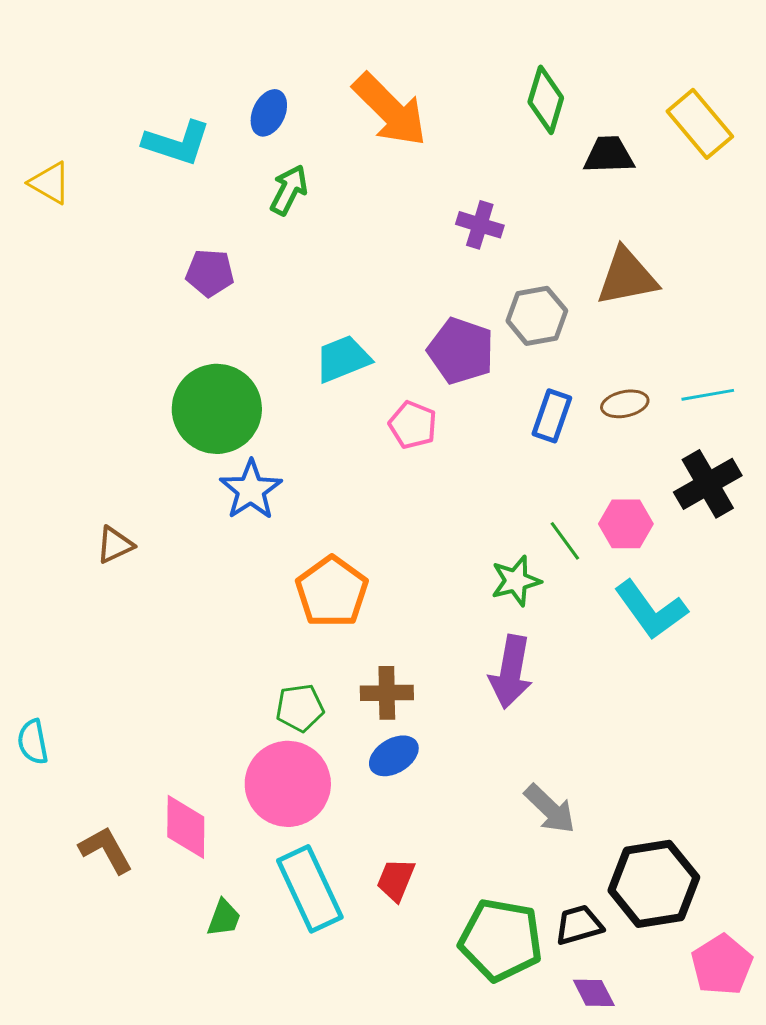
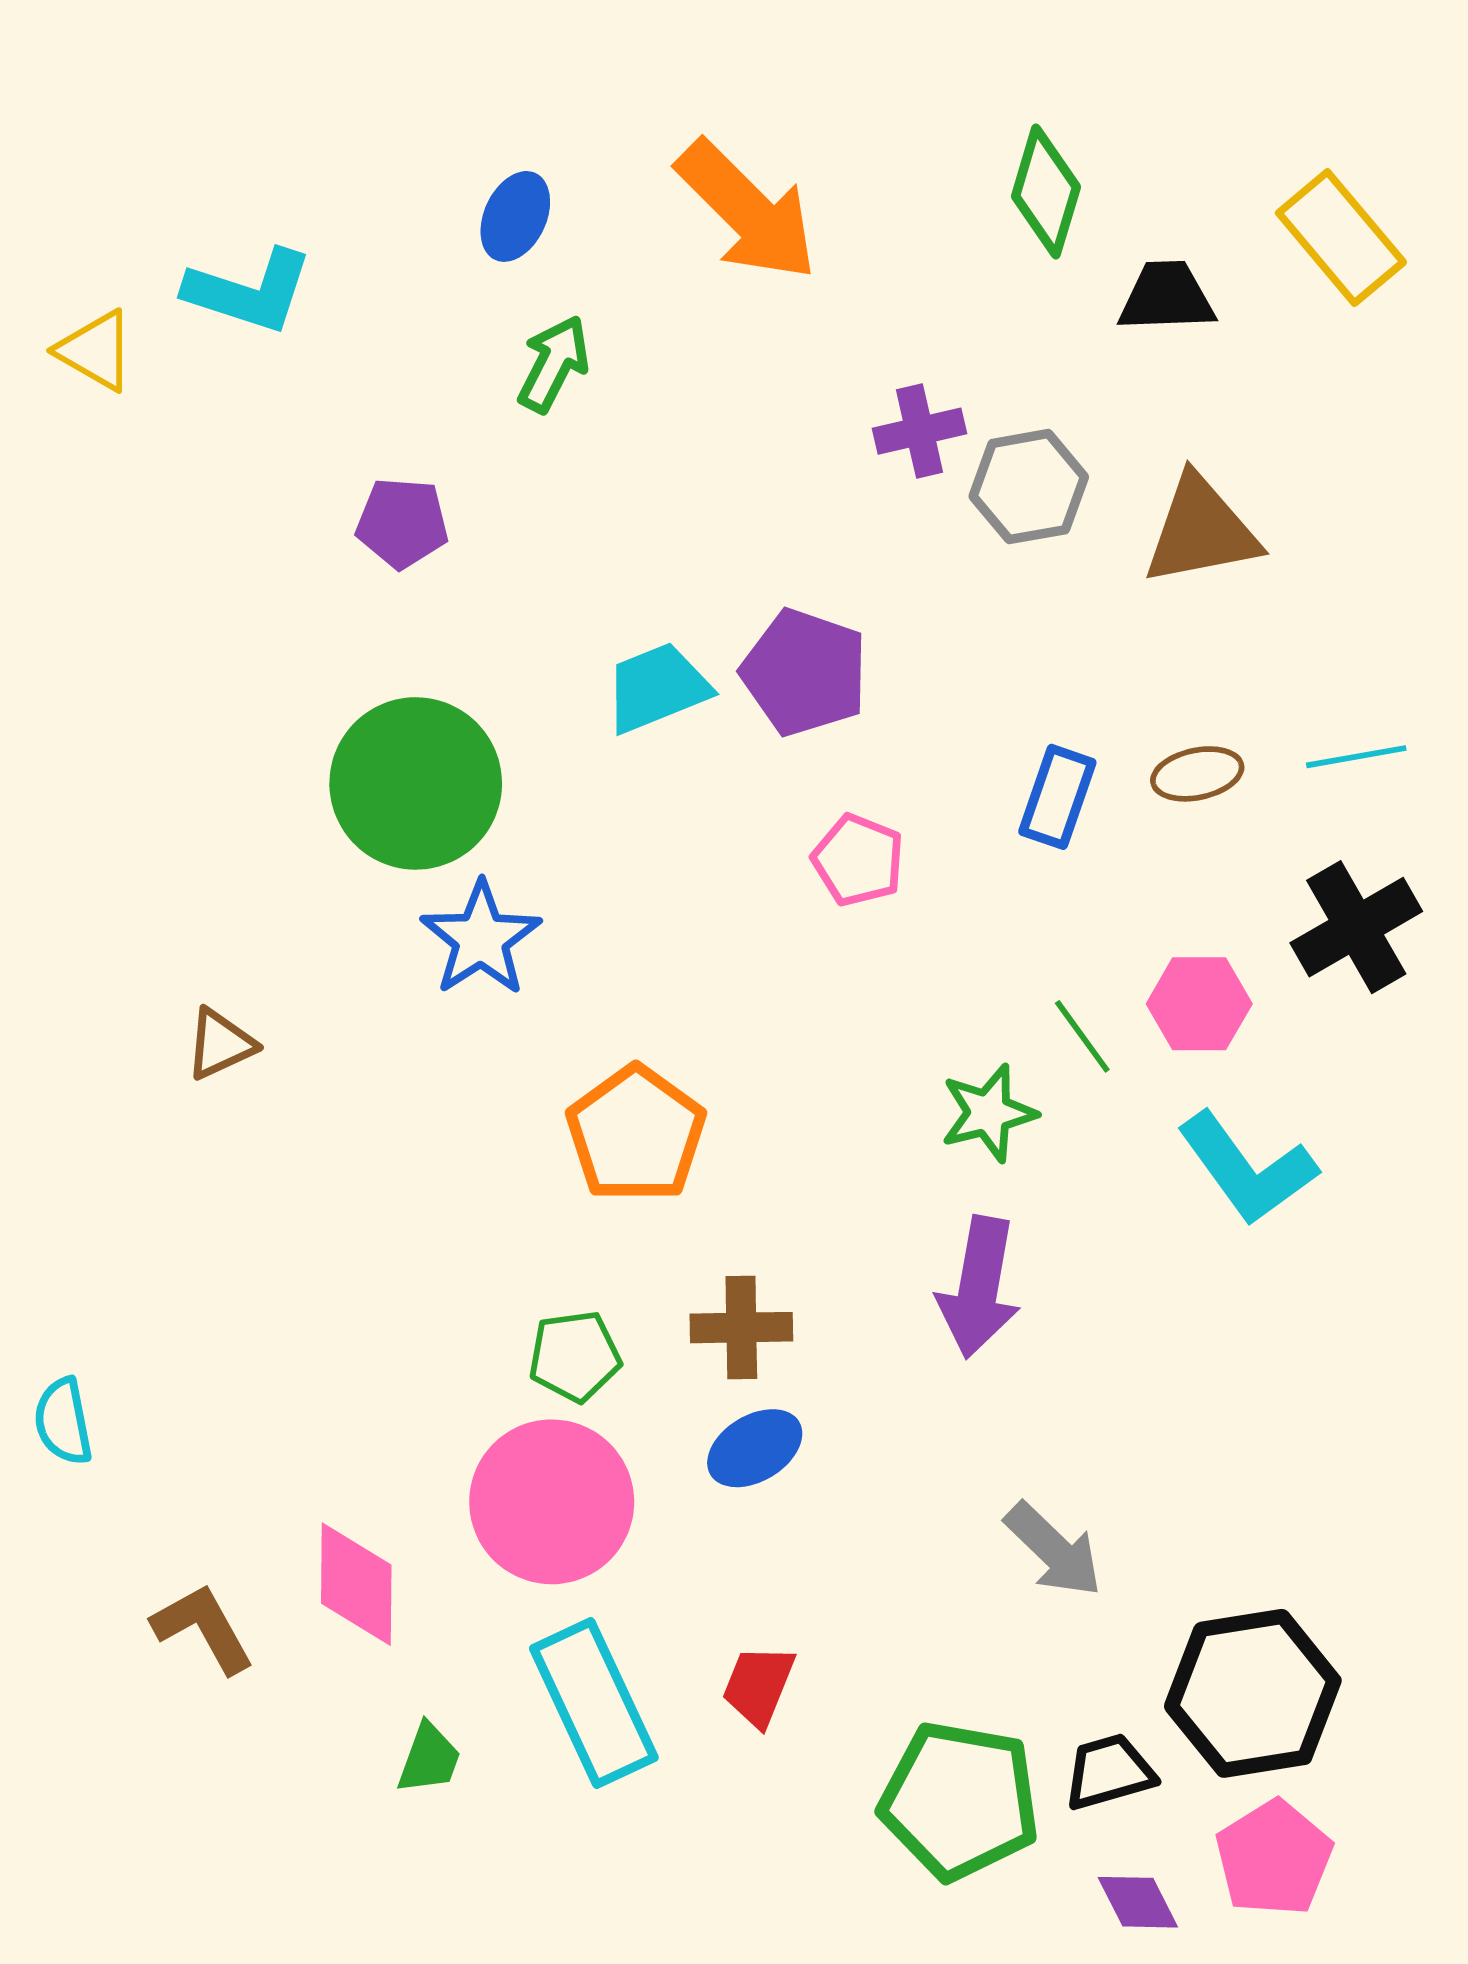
cyan L-shape: (177, 143) -> (249, 291), moved
purple cross: (480, 225) -> (919, 431), turned -30
gray hexagon: (537, 316) -> (1029, 487), moved
purple pentagon: (461, 351) -> (805, 672), moved
pink pentagon: (413, 425) -> (858, 860), moved
pink pentagon: (722, 965) -> (1274, 1858), moved

